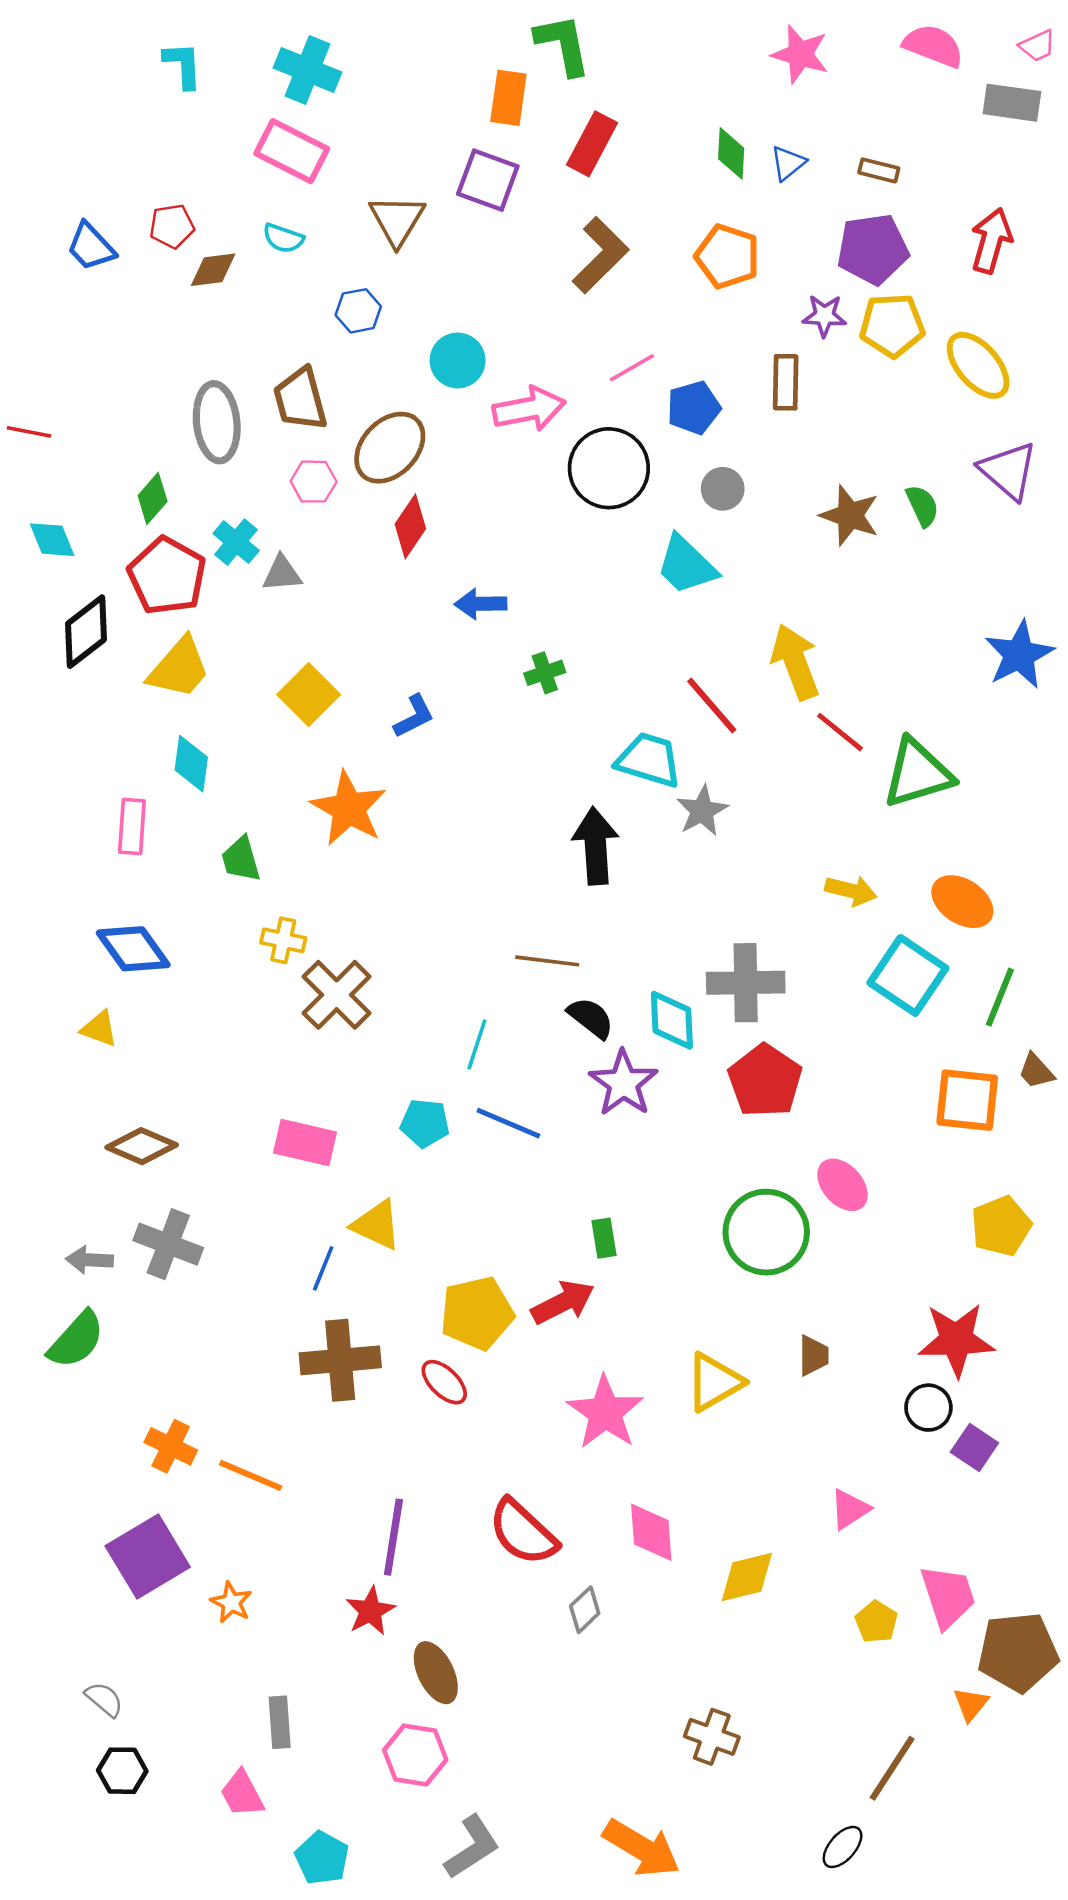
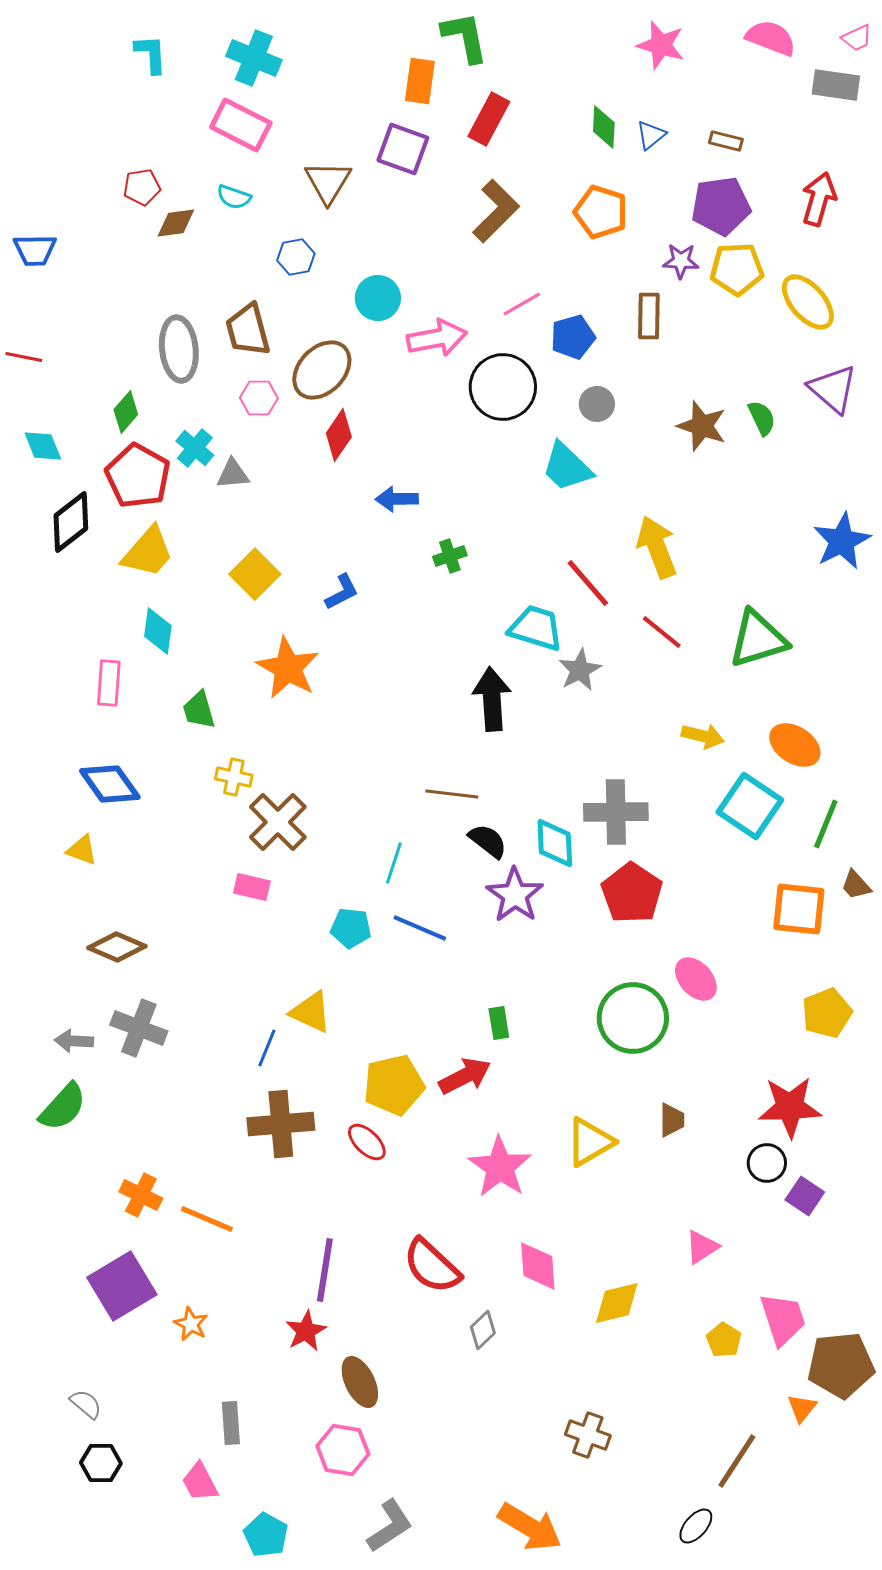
blue trapezoid: (91, 247) -> (35, 250), moved, turned -48
red line: (840, 732) -> (662, 632), moved
pink rectangle: (305, 1142) -> (252, 887), moved, size x0.7

